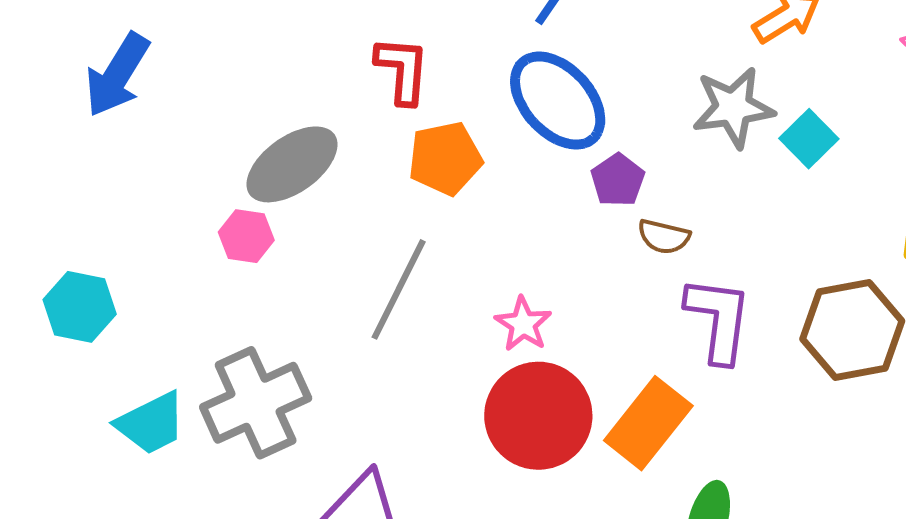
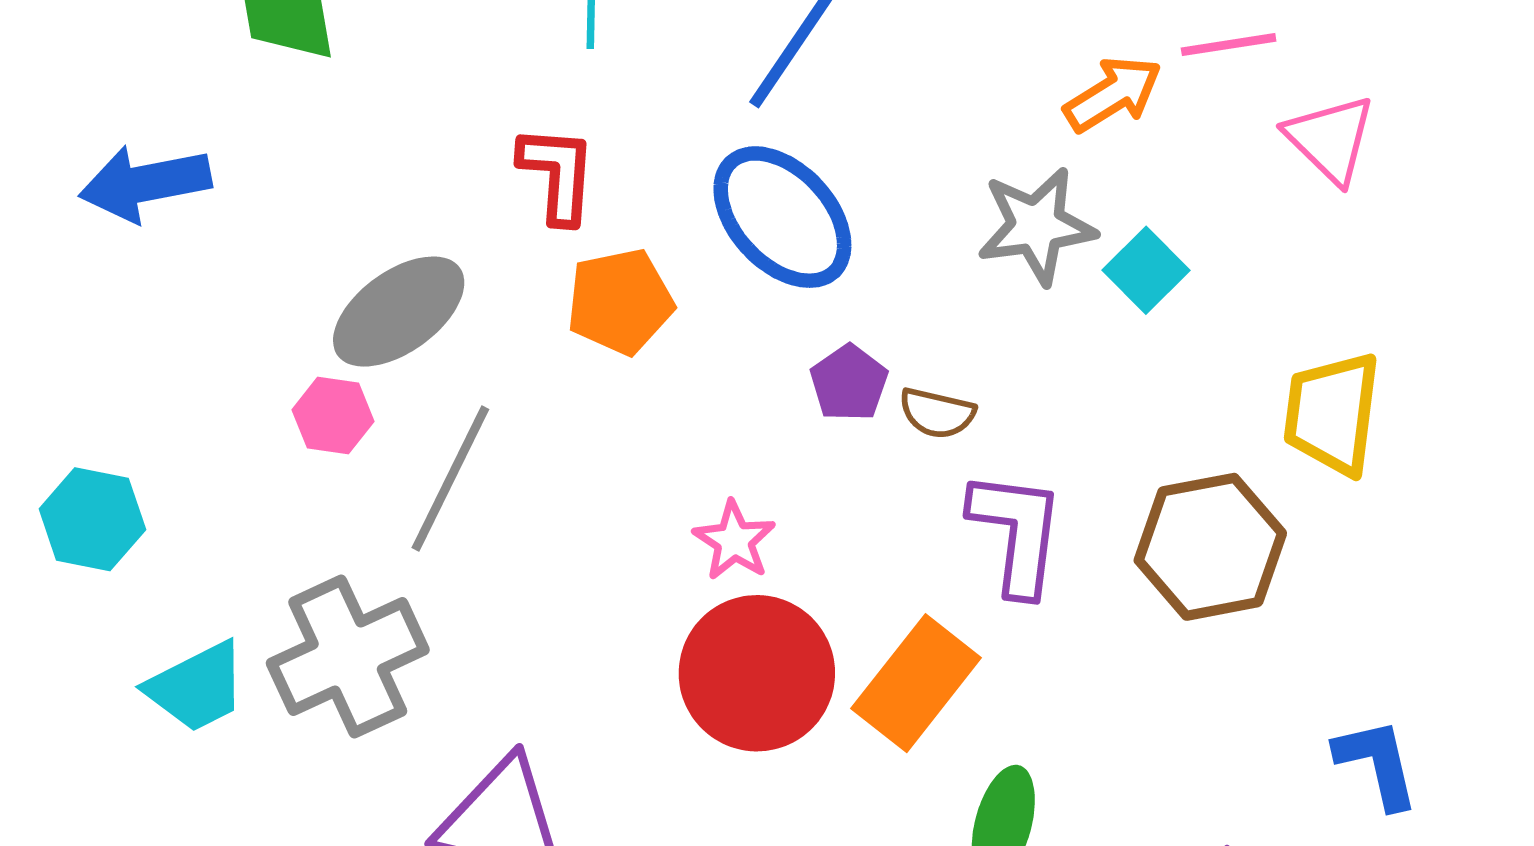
blue arrow: (117, 75) -> (145, 183), turned 48
purple pentagon: (618, 180) -> (849, 383), moved
gray line: (399, 289) -> (450, 478), moved

